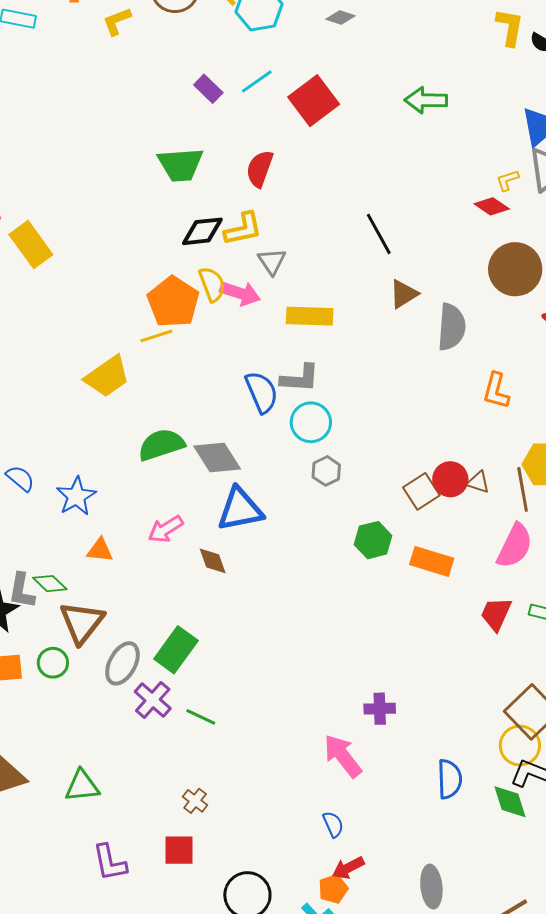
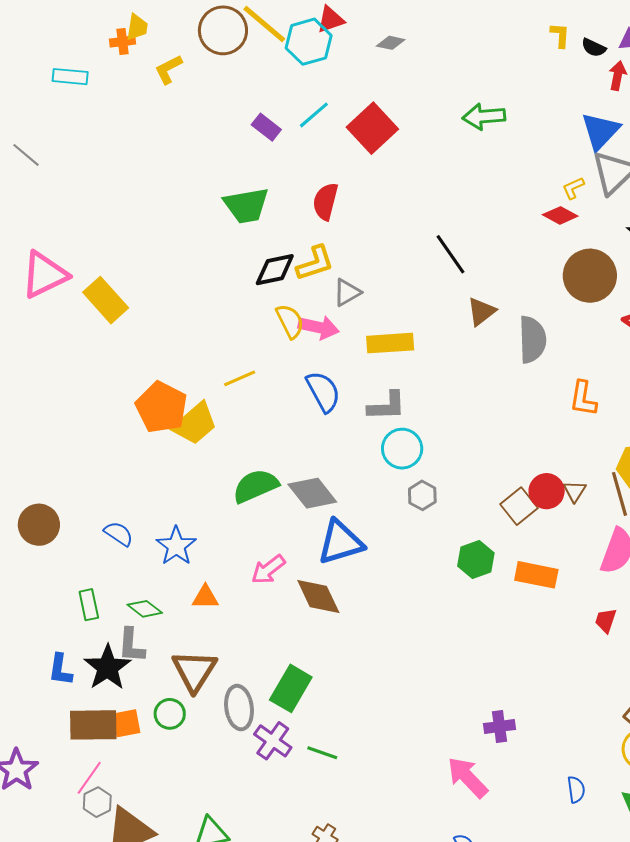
yellow L-shape: (510, 27) -> (560, 35), size x0.7
gray triangle: (272, 261) -> (347, 292), turned 40
orange pentagon: (173, 302) -> (161, 407), moved
blue semicircle: (262, 392) -> (323, 392), moved
brown triangle: (478, 482) -> (575, 491), turned 50
brown diamond: (213, 561) -> (318, 596), size x1.5
green diamond: (50, 584) -> (145, 609), moved
red trapezoid: (496, 614) -> (606, 621), size x0.7
gray ellipse: (122, 663) -> (239, 708), turned -30
blue semicircle: (450, 779) -> (576, 790), size x0.7

